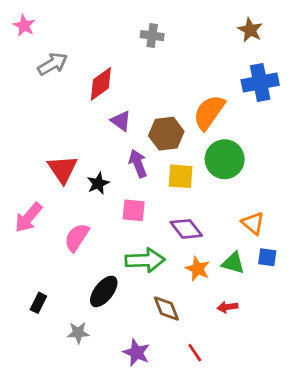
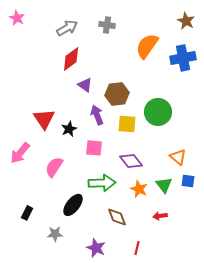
brown star: (250, 30) -> (186, 21), moved
gray arrow: (53, 64) -> (67, 28), moved
orange semicircle: (209, 112) -> (147, 46), moved
green triangle: (233, 263) -> (164, 185), turned 36
red line: (195, 353) -> (137, 248), turned 48

